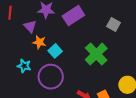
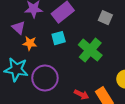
cyan square: (55, 51) -> (59, 38), moved, turned 32
cyan star: (24, 66) -> (16, 69), size x1.6

